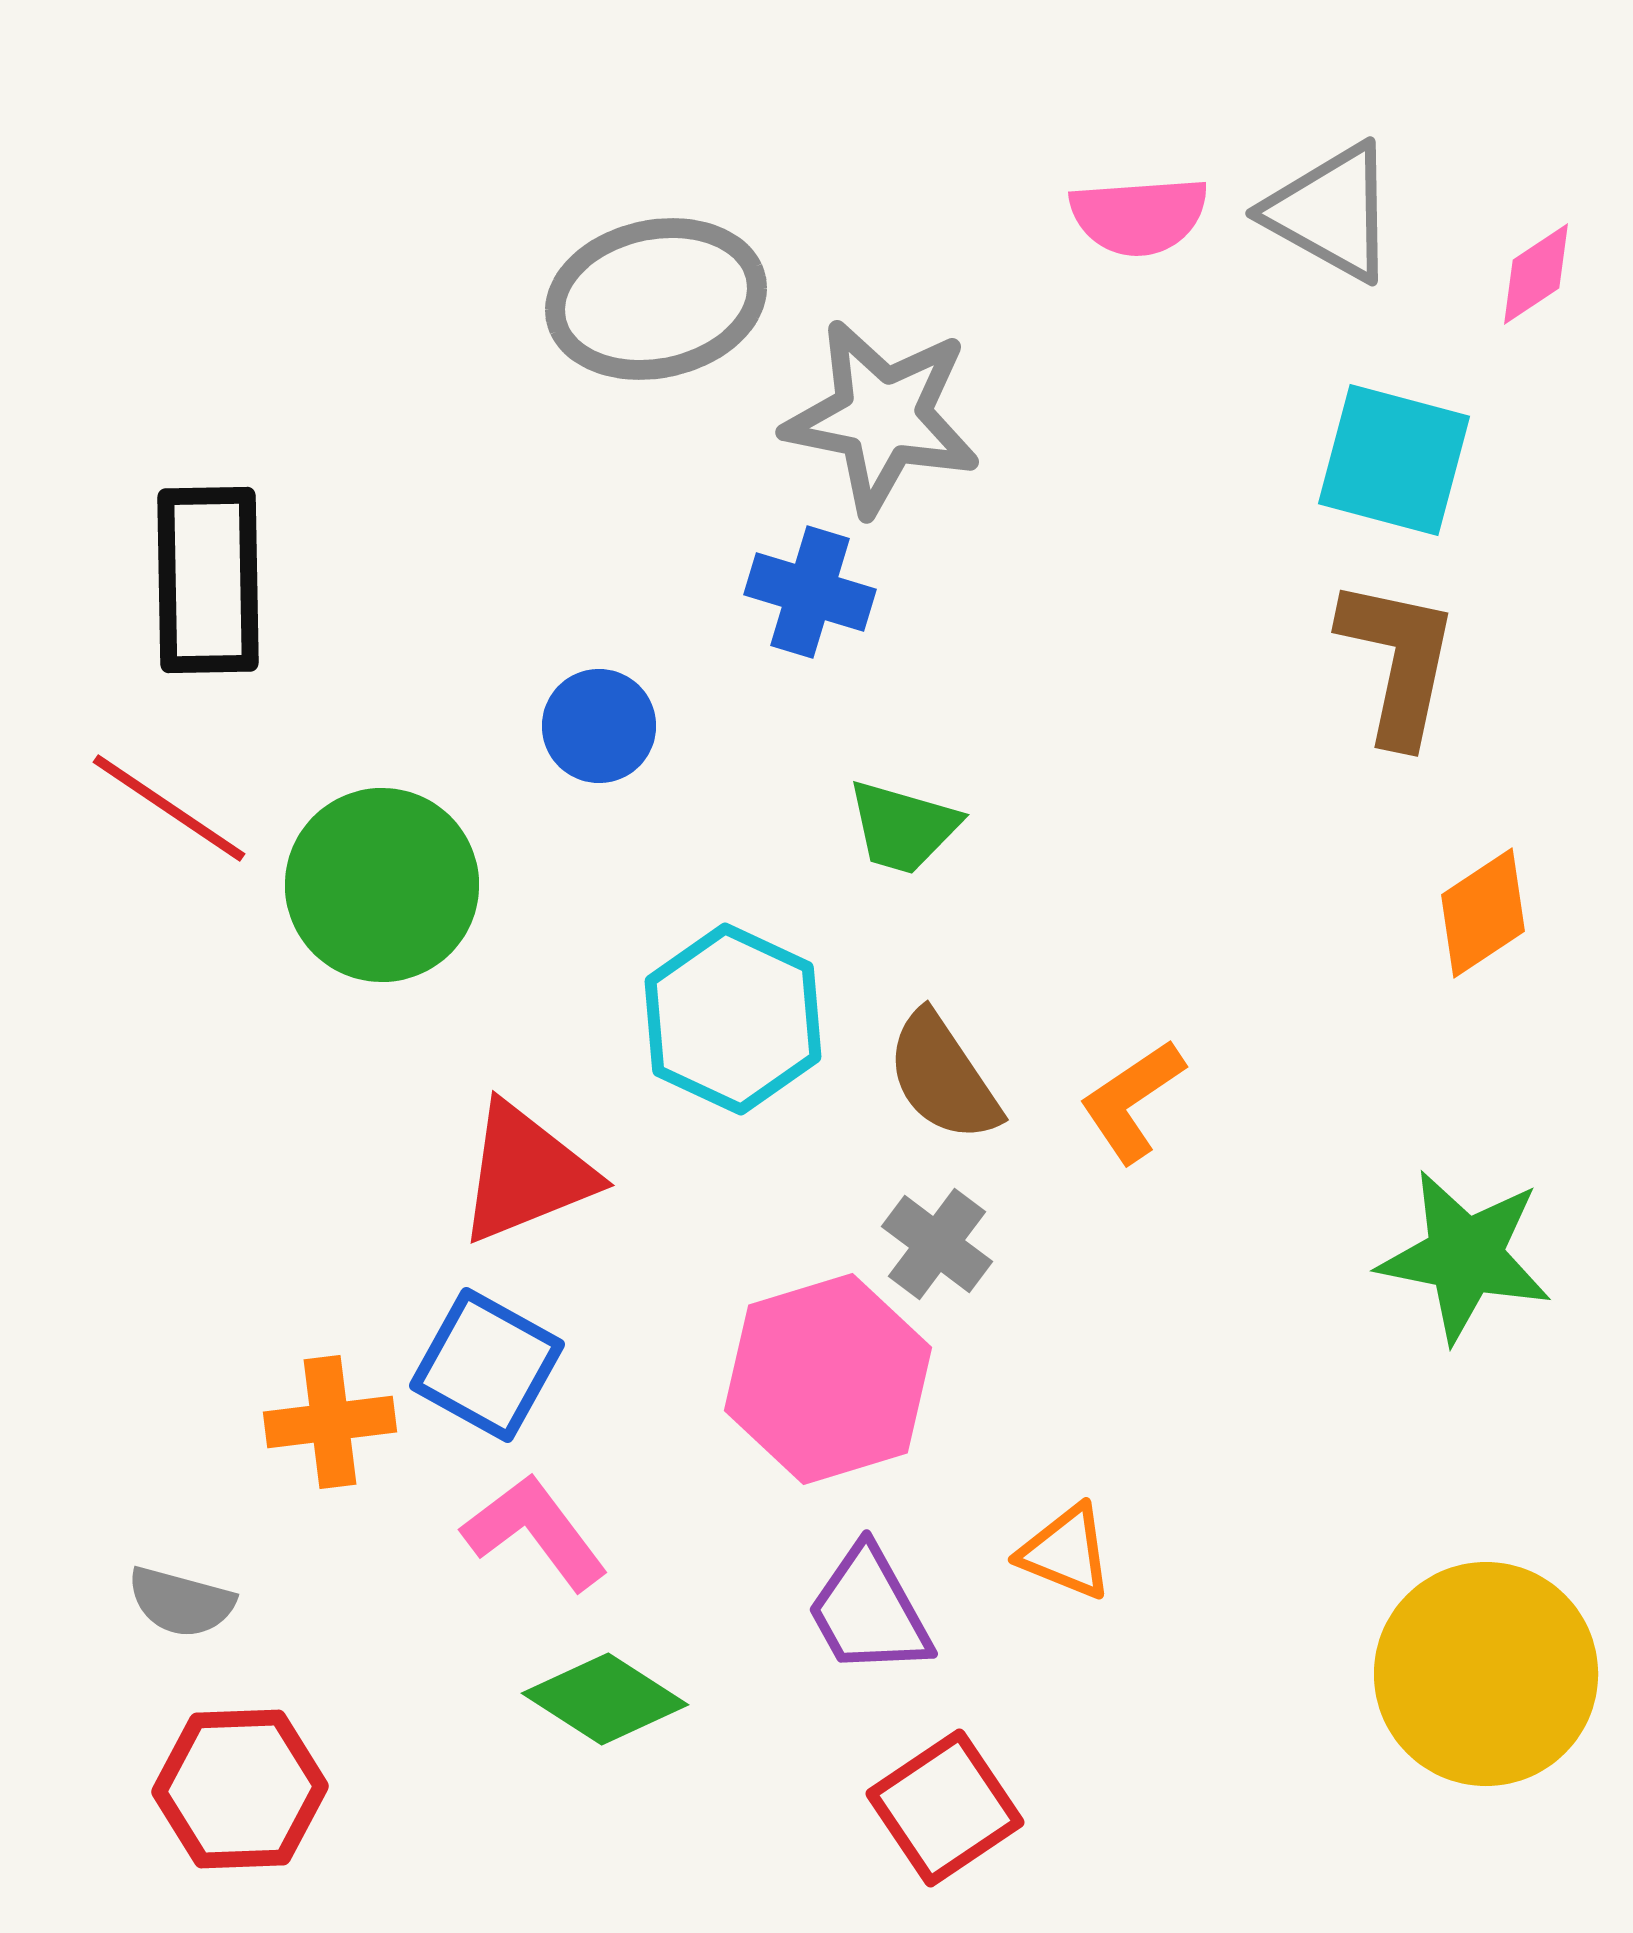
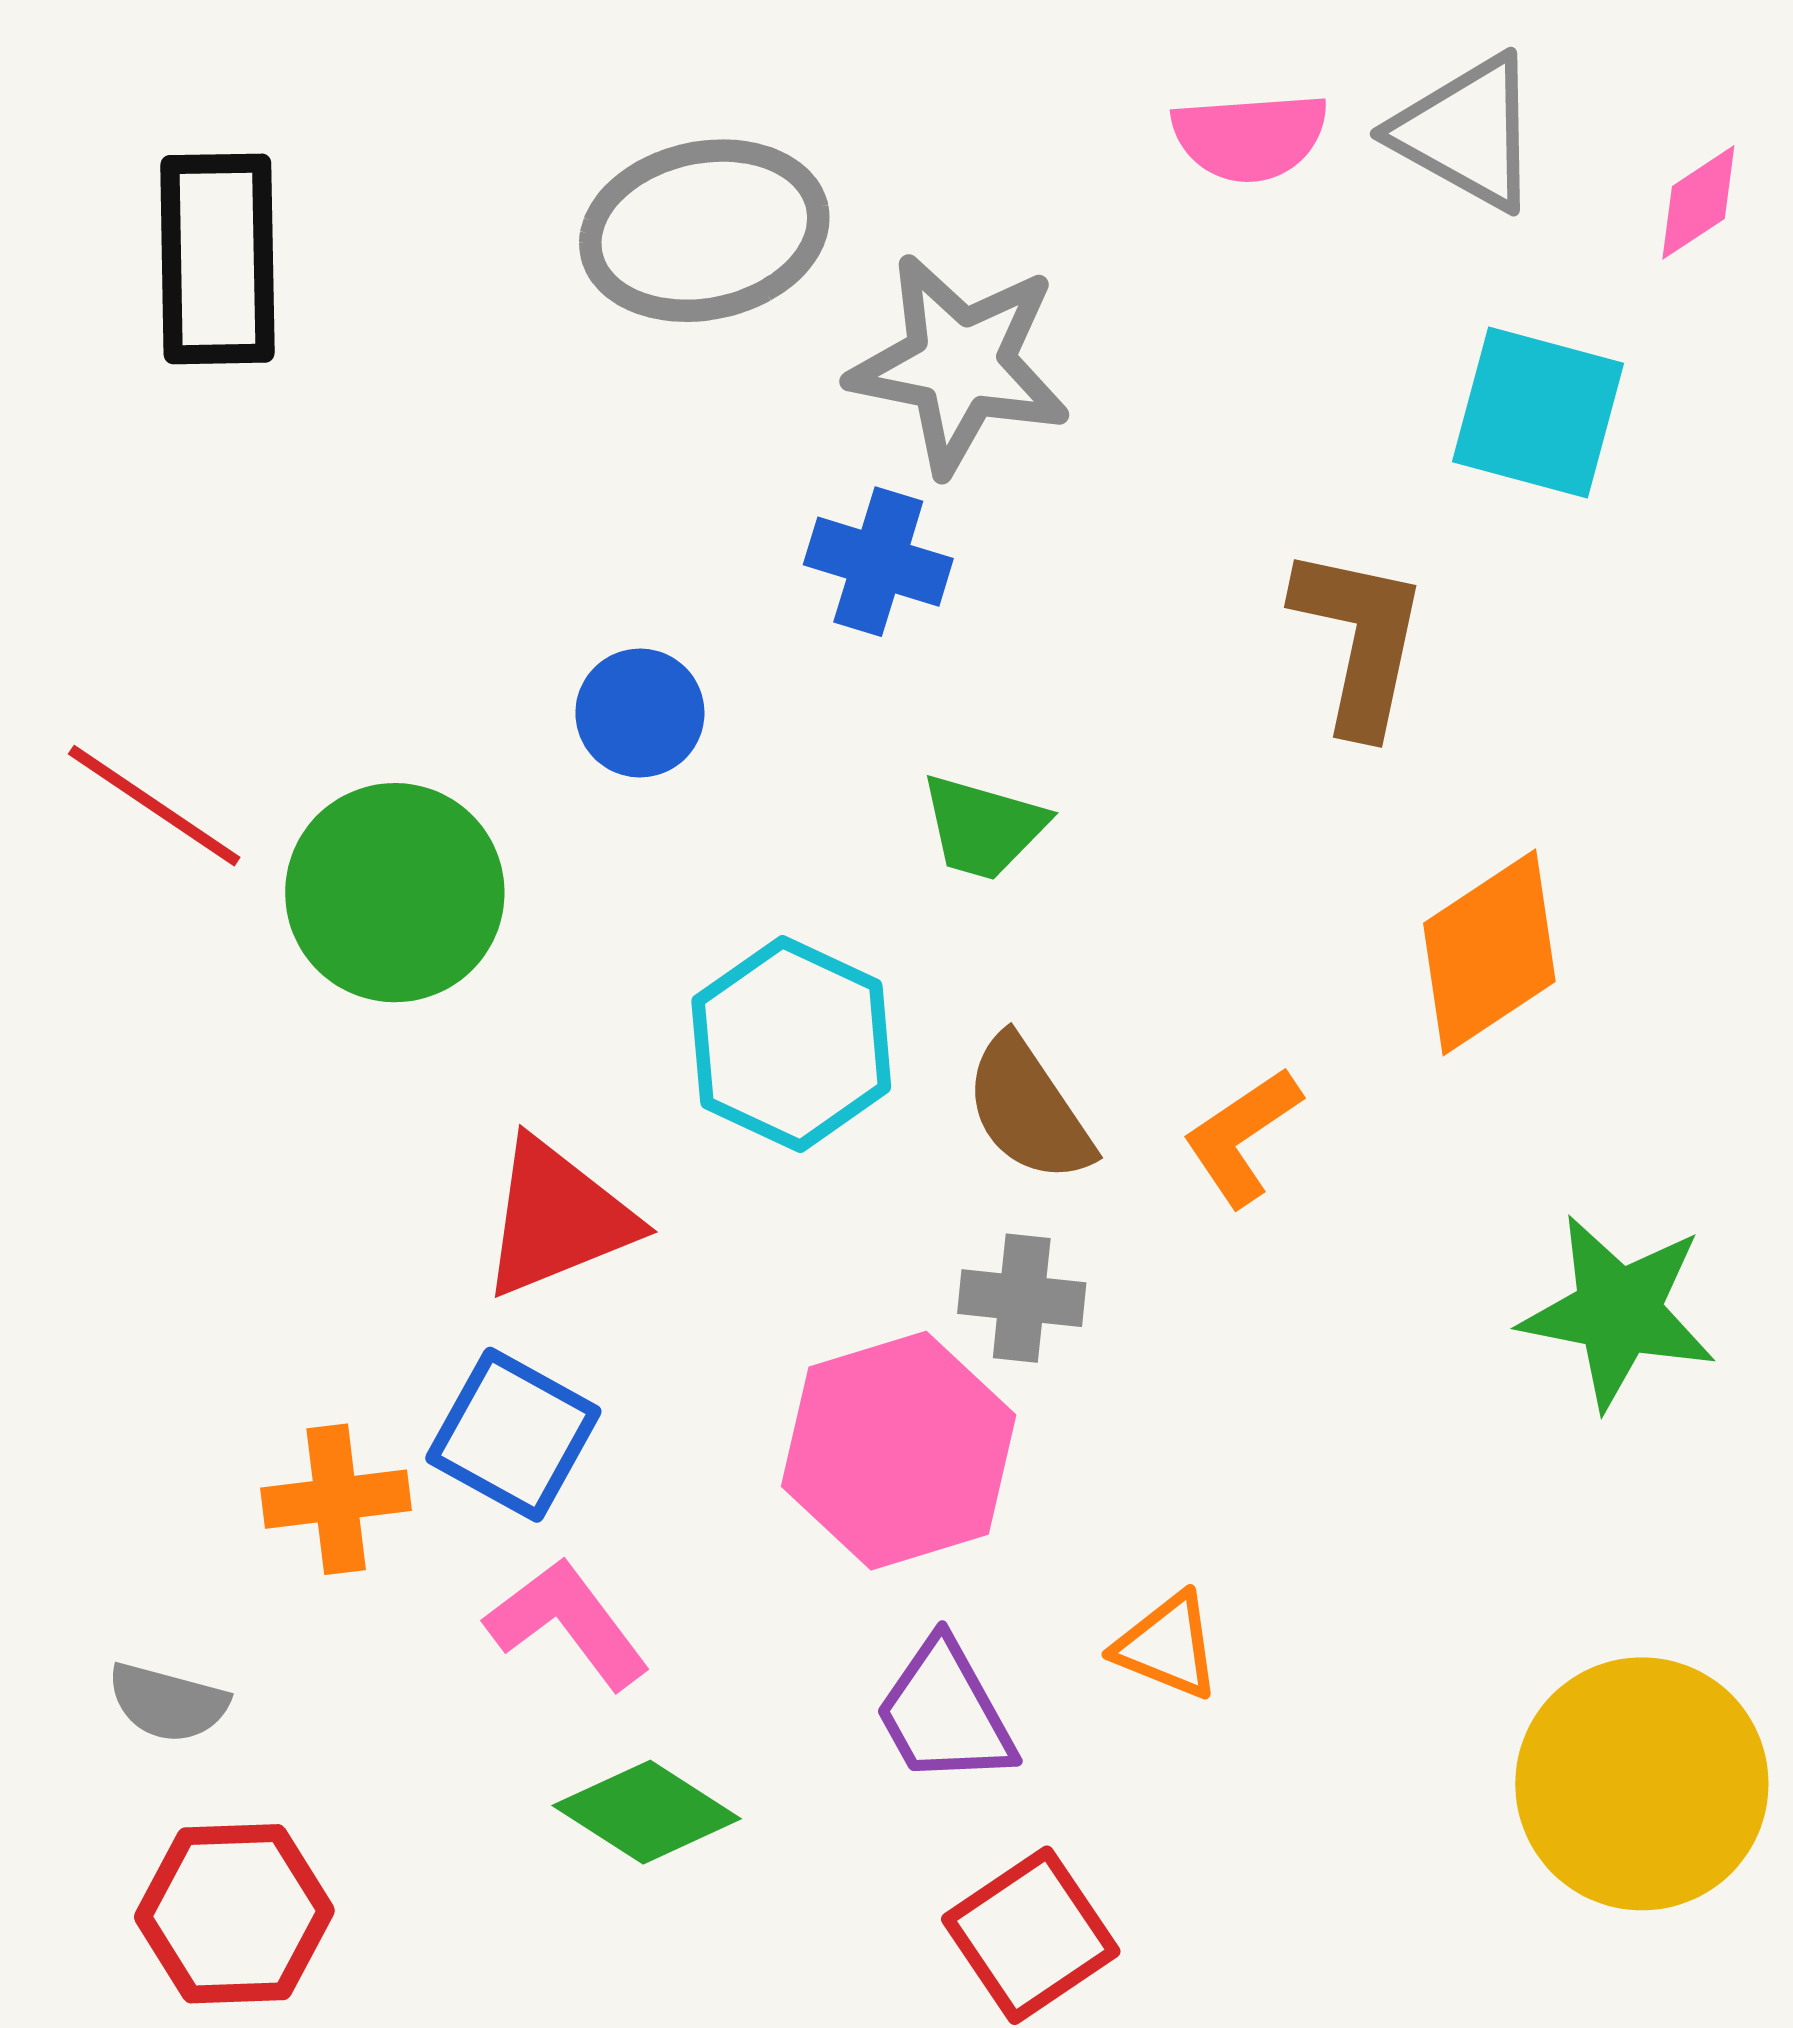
black rectangle: (208, 580) -> (217, 259), moved
brown L-shape: (1398, 661) -> (1359, 640), moved
orange diamond: (1483, 913) -> (1489, 952), moved, size x1.4
gray cross: (937, 1244) -> (1022, 1298), turned -31

